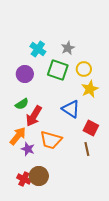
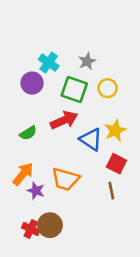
purple circle: (25, 74) -> (32, 83), moved
yellow star: (90, 89) -> (115, 130), moved
red arrow: (34, 116) -> (64, 120), moved, turned -145

